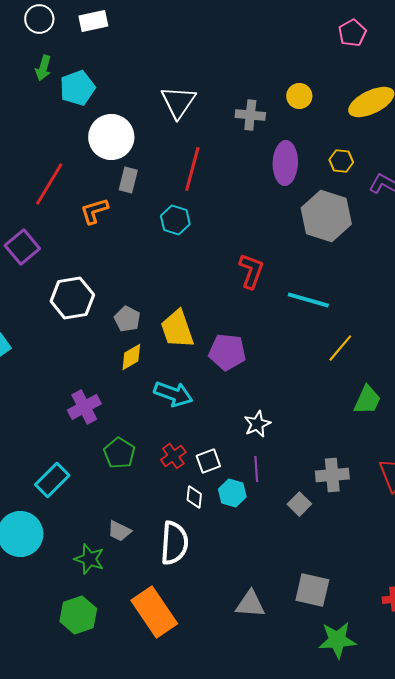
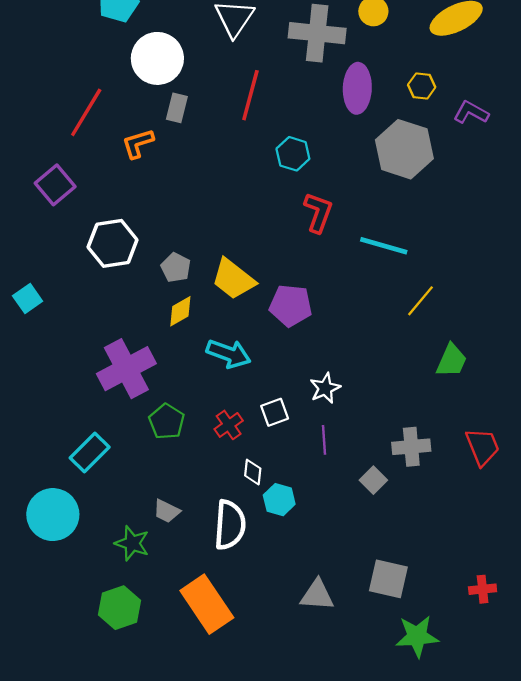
gray cross: (250, 115) -> (317, 33), size x1.6
cyan hexagon: (175, 220) -> (293, 154), moved
yellow trapezoid: (177, 329) -> (233, 279), turned -33
purple cross: (84, 407) -> (126, 369), size x1.5
white square: (208, 461) -> (275, 412), moved
cyan hexagon: (232, 493) -> (279, 500), moved

